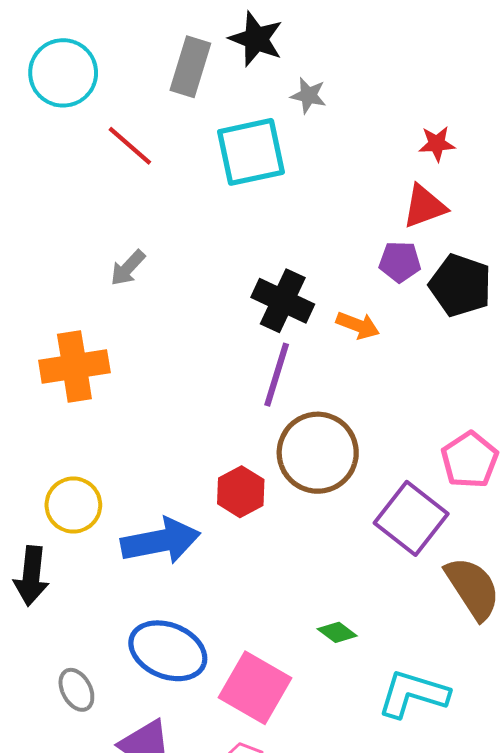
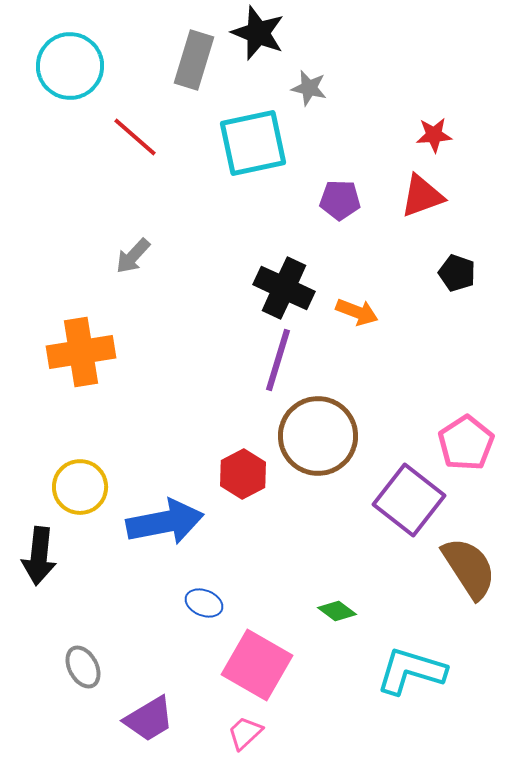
purple pentagon: (400, 262) -> (340, 200), moved
black pentagon: (460, 285) -> (457, 273), size x0.6
blue ellipse: (168, 651) -> (204, 603), moved, size x0.5

